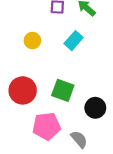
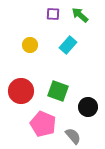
pink pentagon: (47, 126) -> (43, 124), turned 30

